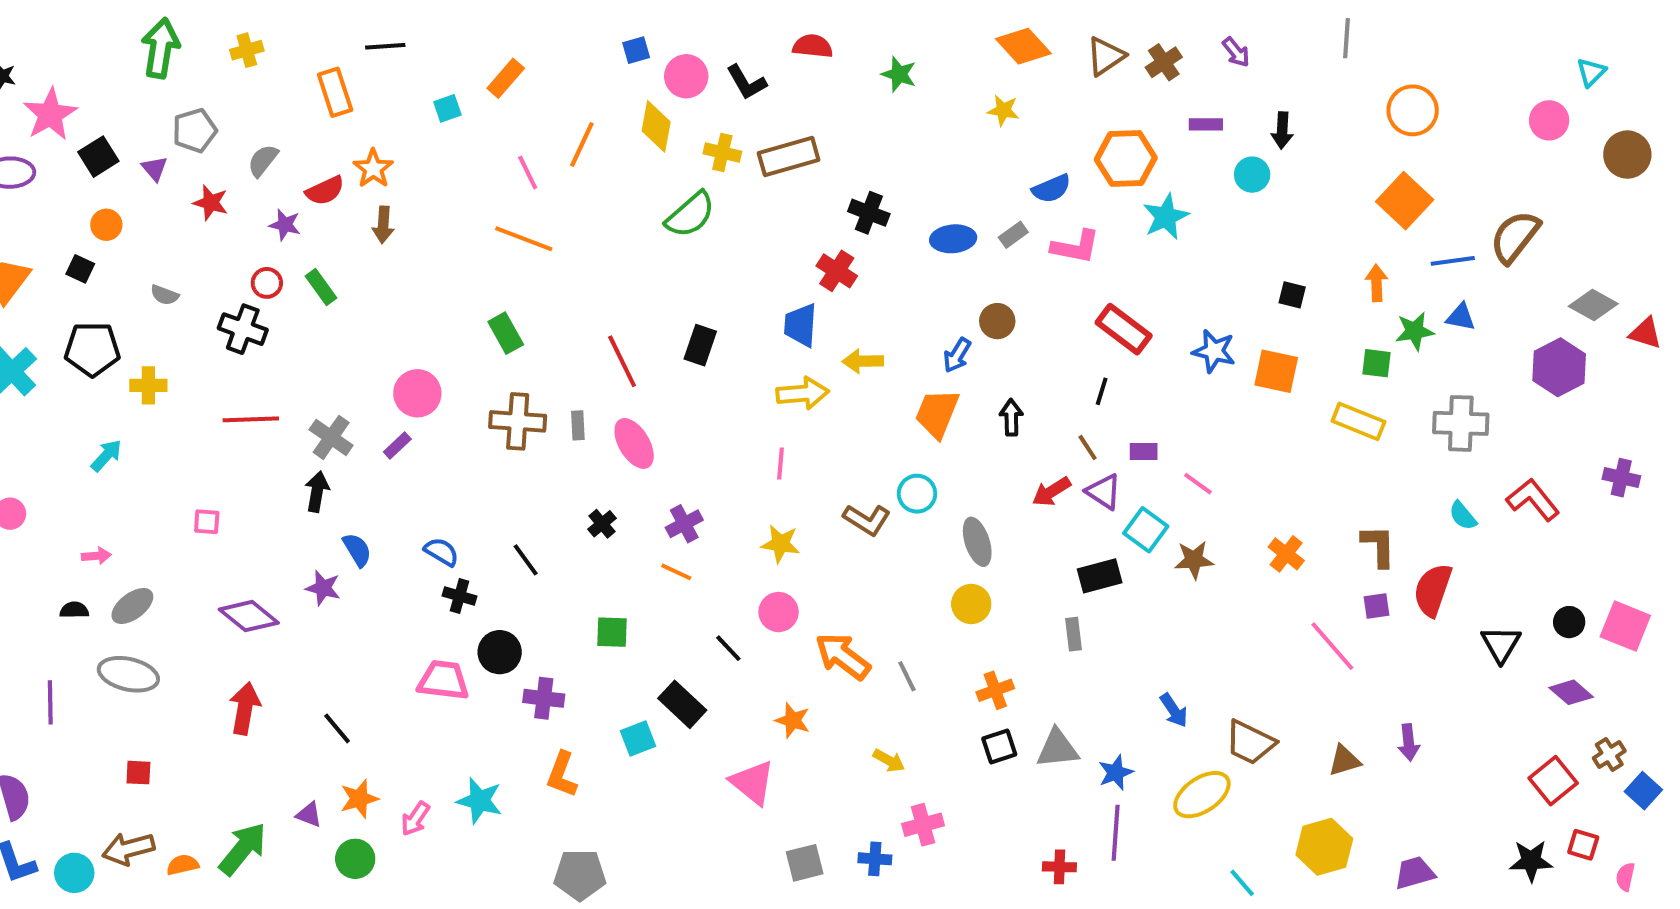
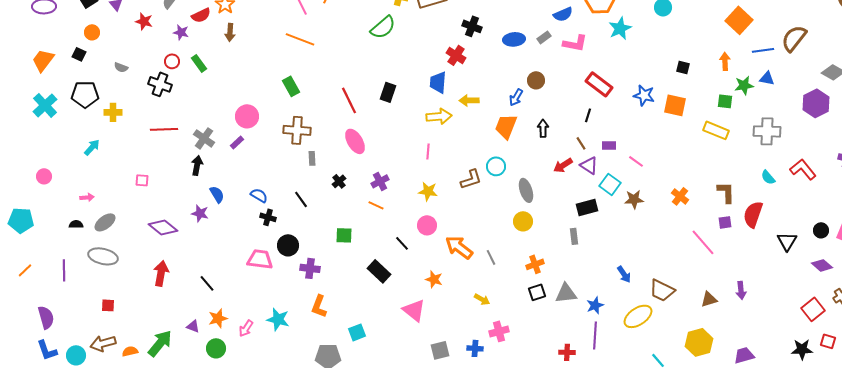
gray rectangle: (578, 425) -> (312, 158), moved
brown L-shape: (867, 520) -> (471, 179), turned -50
cyan square: (638, 738) -> (357, 332), moved

